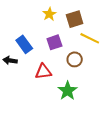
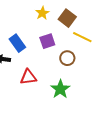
brown square: (75, 19) -> (67, 18), turned -36
red triangle: (43, 72) -> (28, 77), moved

